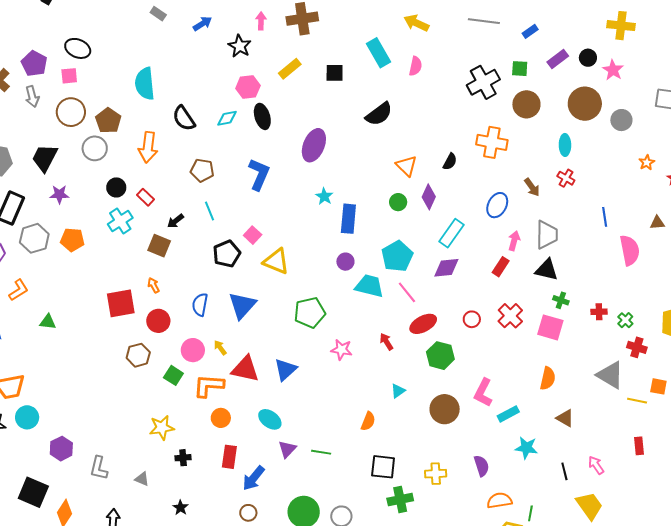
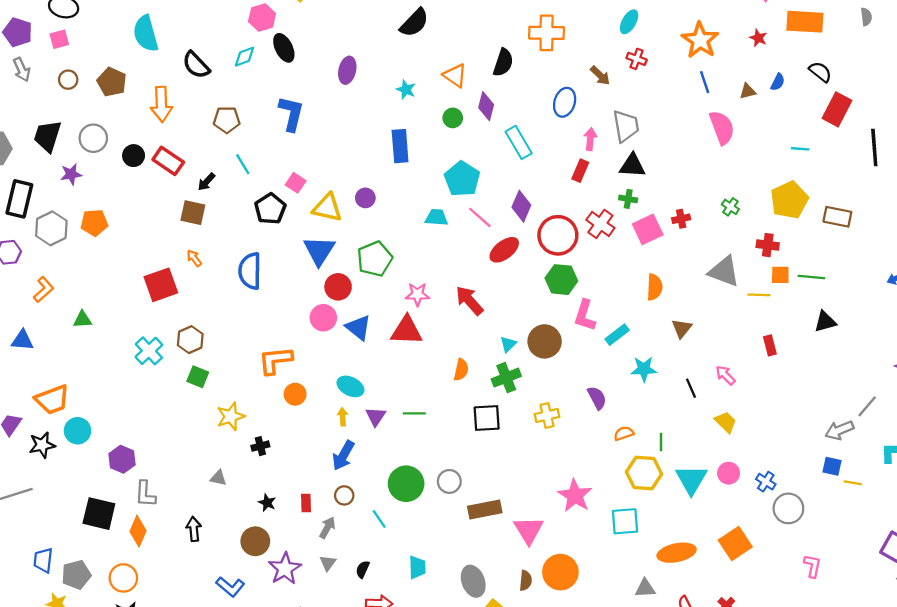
brown circle: (71, 112) -> (68, 80), size x0.6
purple ellipse: (314, 145) -> (347, 70), size x0.7
cyan ellipse: (565, 145) -> (629, 22), turned 40
gray circle: (95, 148) -> (93, 138), moved
black semicircle: (450, 162) -> (503, 63), size x1.4
orange star: (647, 162) -> (700, 40), moved, size x2.0
cyan star: (324, 196) -> (406, 90), moved
red rectangle: (146, 197) -> (168, 161), size x1.5
blue line: (605, 217) -> (705, 82), moved
cyan cross: (120, 221) -> (149, 351), moved
cyan rectangle: (452, 233) -> (519, 142), turned -56
purple circle: (345, 262) -> (365, 198), moved
purple diamond: (446, 268) -> (521, 206), moved, turned -52
cyan trapezoid: (369, 286) -> (437, 217), size x0.7
green cross: (561, 300) -> (628, 199), moved
blue semicircle: (200, 305) -> (250, 271), size x1.4
blue triangle: (242, 305) -> (319, 251), moved
red cross: (599, 312) -> (681, 219), moved
red circle: (472, 319) -> (558, 235), size x2.0
red circle: (158, 321) -> (338, 287), moved
pink square: (550, 327) -> (648, 229), turned -32
red arrow: (386, 342) -> (469, 301), moved, size x1.6
red cross: (637, 347) -> (768, 245), moved
yellow arrow: (220, 348) -> (343, 417), moved, turned 42
pink circle: (193, 350) -> (323, 318), moved
green hexagon: (440, 356) -> (561, 280), moved
red triangle: (245, 369) -> (407, 331), moved
blue triangle: (285, 370) -> (358, 328), turned -30
green square: (173, 375) -> (198, 377), moved
cyan triangle: (398, 391) -> (508, 344), moved
brown triangle: (565, 418) -> (682, 328), turned 48
red rectangle: (229, 457) -> (306, 503), moved, size x0.7
gray L-shape: (99, 468) -> (145, 494), moved
green cross: (400, 500) -> (506, 378), moved
orange semicircle: (499, 501) -> (624, 433), size x0.7
yellow trapezoid: (589, 506) -> (726, 422), size x0.7

